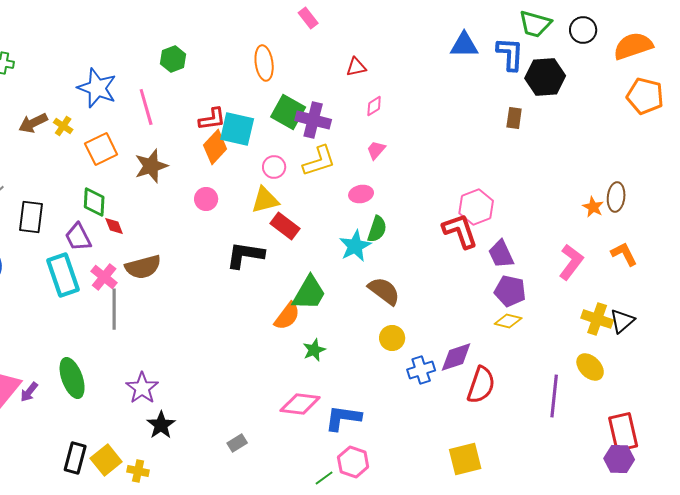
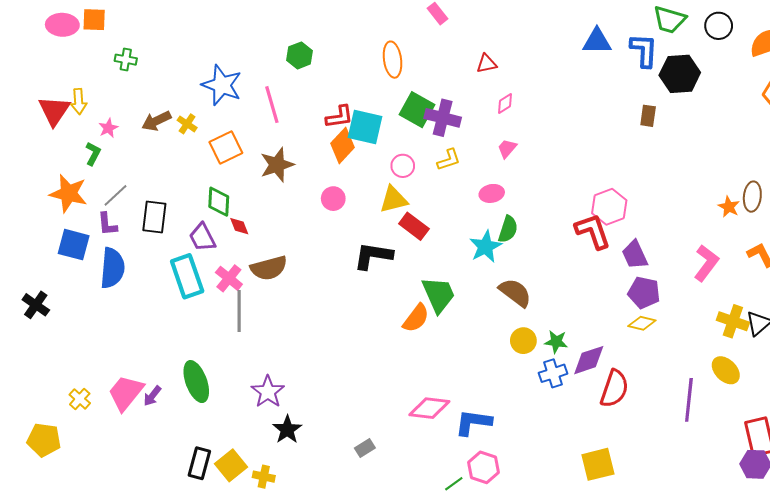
yellow L-shape: (319, 161) -> (449, 160), size x0.7
green trapezoid: (309, 293) -> (439, 295), turned -54
green star: (314, 350) -> (556, 342), moved, turned 30

